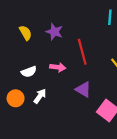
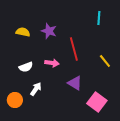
yellow semicircle: (26, 33) -> (23, 32), turned -48
orange circle: (16, 98) -> (15, 100), moved

